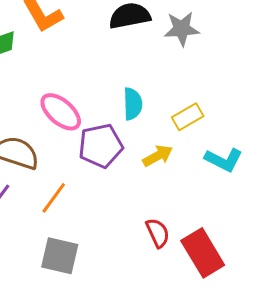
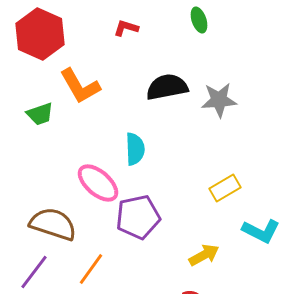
cyan semicircle: (133, 104) -> (135, 149), moved
yellow arrow: (158, 156) -> (204, 255), moved

